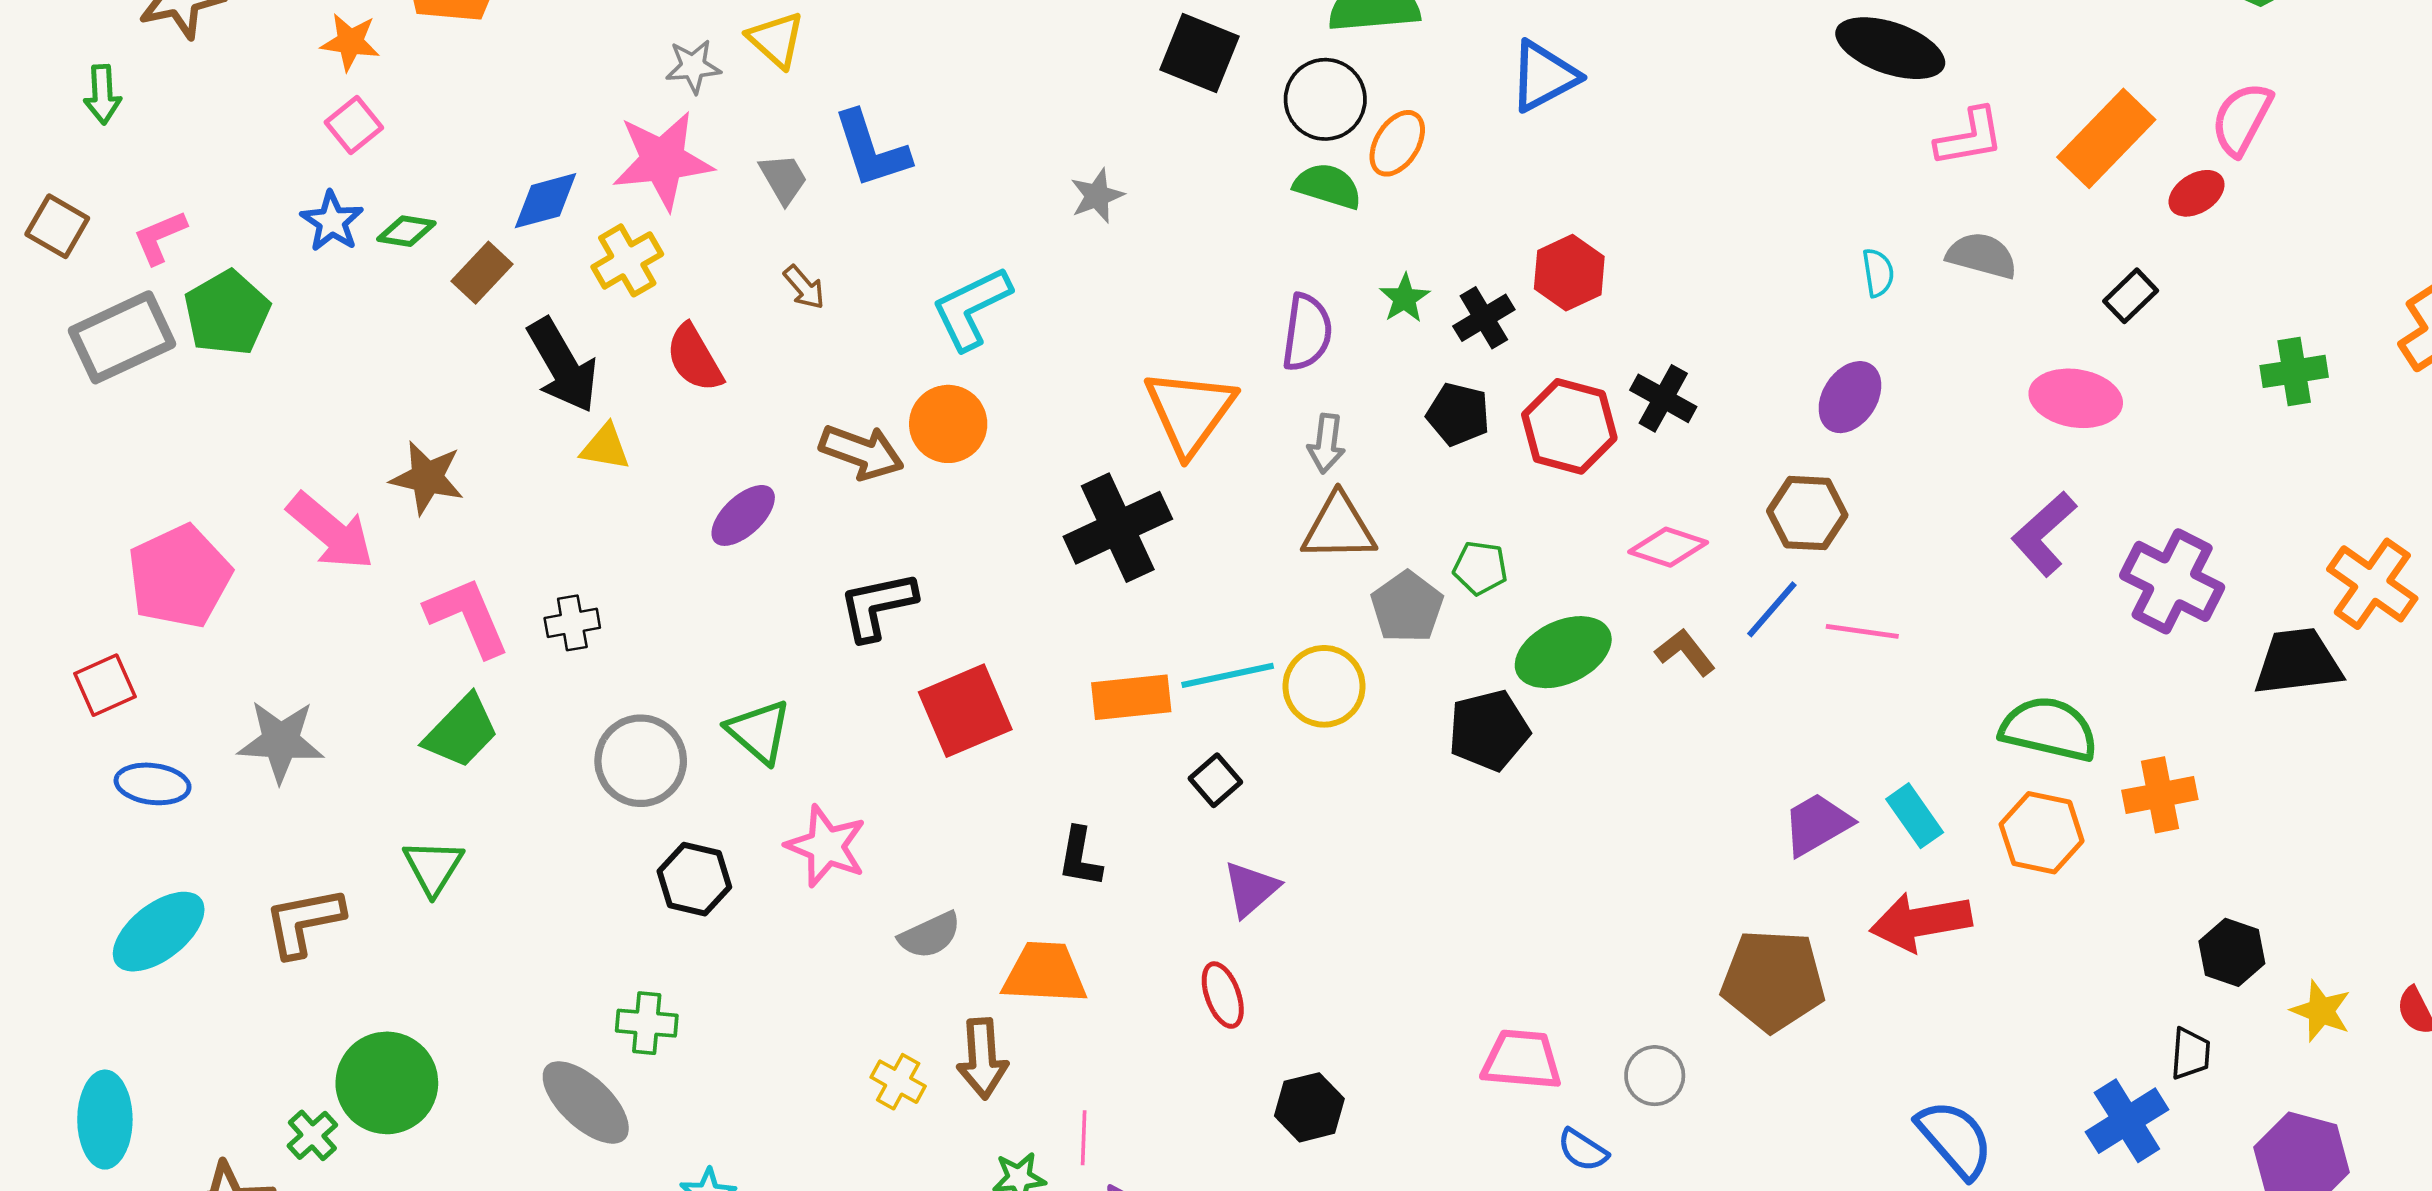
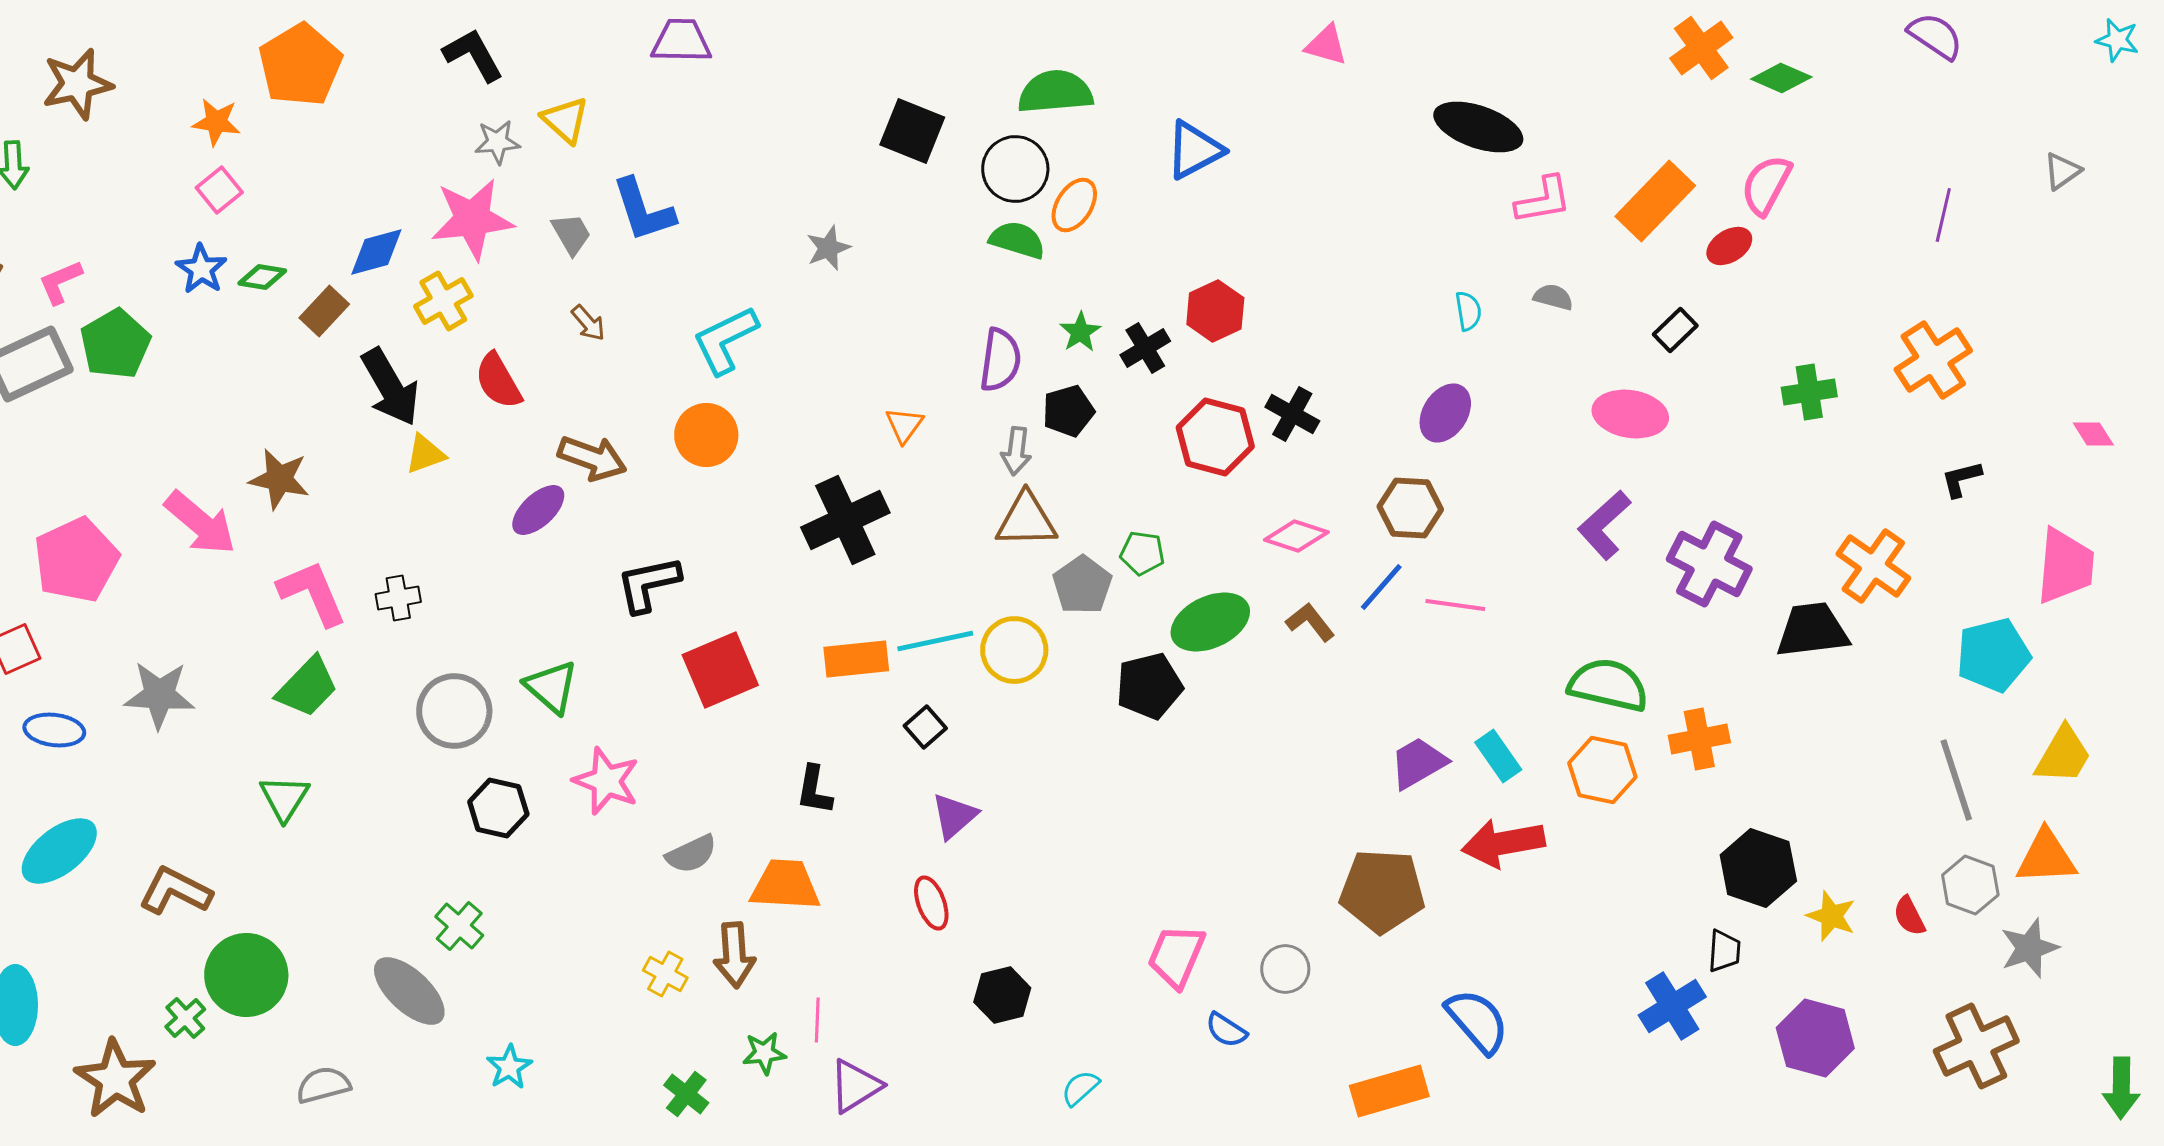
gray semicircle: (1982, 256) -> (1553, 297), size x0.7
orange triangle: (1190, 412) -> (904, 425), size x0.5
black pentagon: (1458, 414) -> (1068, 411), moved, turned -30
yellow triangle: (605, 447) -> (425, 454), turned -30
brown arrow: (862, 452) -> (592, 458), moved
brown L-shape: (304, 922) -> (175, 891), moved, turned 38
black hexagon: (2232, 952) -> (1758, 868), size x1.4
green cross: (647, 1023) -> (459, 926), turned 36
pink trapezoid: (1522, 1060) -> (1176, 956), turned -72
blue semicircle: (1955, 1139) -> (1477, 1021), moved

